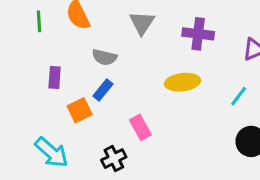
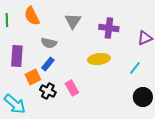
purple rectangle: (55, 77) -> (17, 56), size x1.5
black cross: (114, 159) -> (48, 91), moved, turned -35

